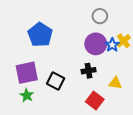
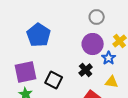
blue star: (112, 45) -> (109, 58), moved
black cross: (89, 71) -> (86, 70), turned -32

